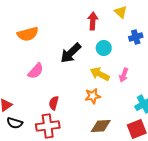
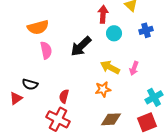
cyan circle: (104, 48) -> (114, 33), moved
pink semicircle: (36, 71) -> (46, 50), moved, turned -54
black semicircle: (15, 123) -> (30, 84), moved
red cross: (48, 126) -> (58, 119), turned 35

